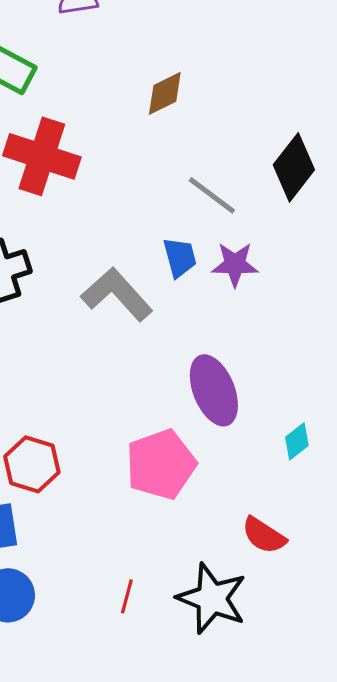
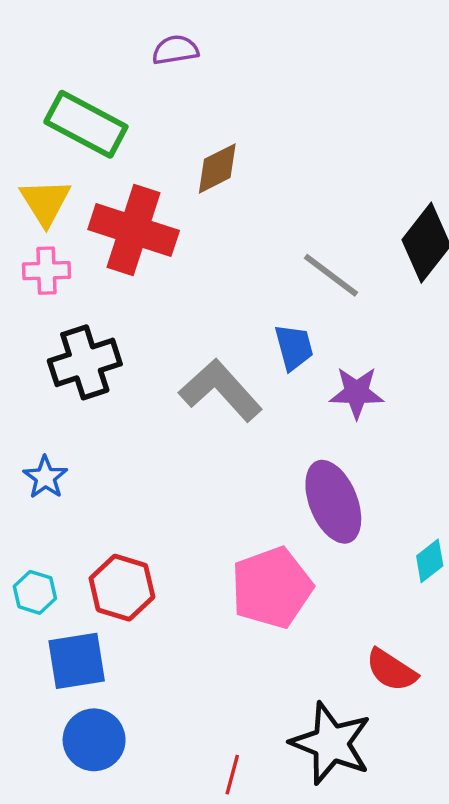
brown diamond: (165, 93) -> (217, 168), moved
purple star: (235, 264) -> (357, 393), moved
red line: (127, 596) -> (232, 775), moved

